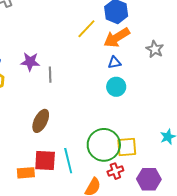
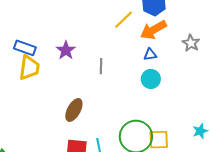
purple star: (30, 62) -> (66, 50), turned 30
gray line: (50, 75) -> (101, 66), moved

